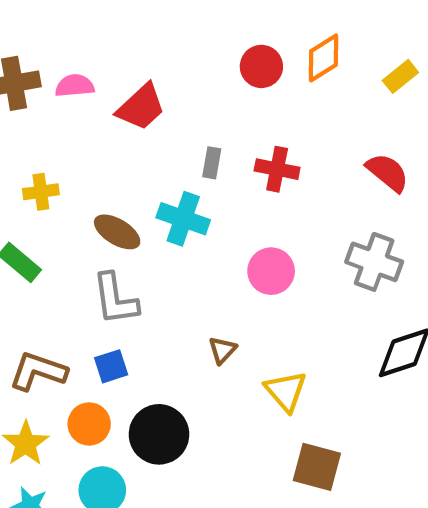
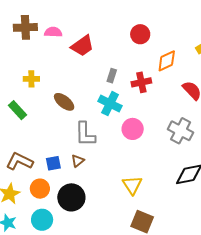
orange diamond: (324, 58) -> (167, 61), moved
red cross: (277, 169) -> (141, 82), turned -30
cyan cross: (183, 219) -> (110, 104), moved
gray L-shape: (115, 299) -> (85, 134), moved
brown triangle: (222, 350) -> (78, 161), moved

